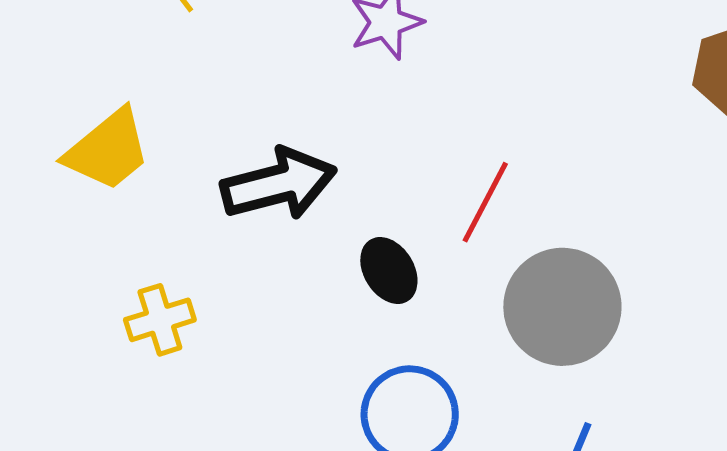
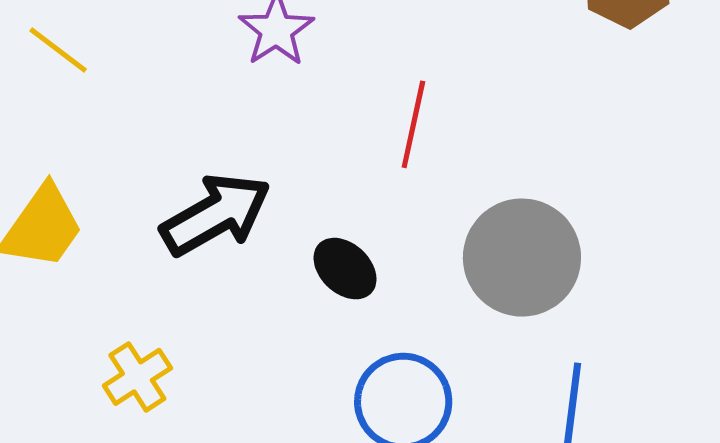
red line: (485, 202) -> (413, 124), moved

